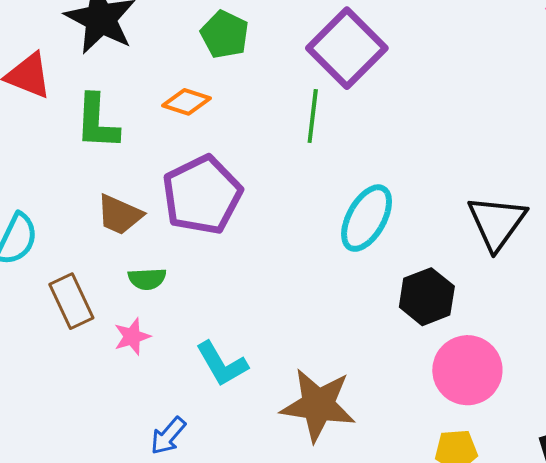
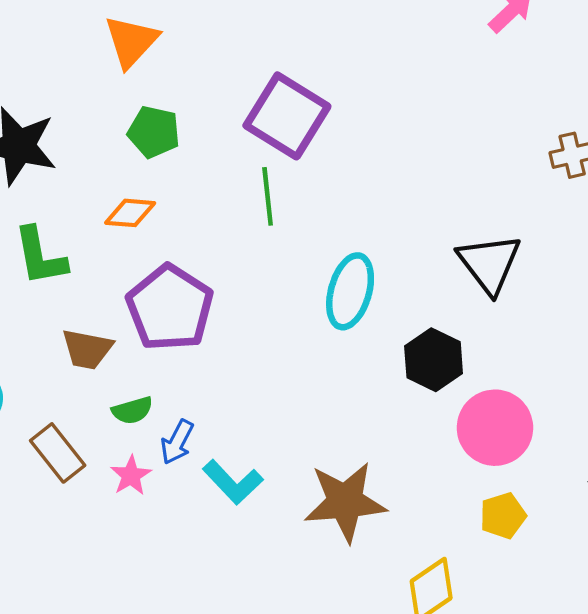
blue arrow: (168, 436) -> (177, 442), moved

